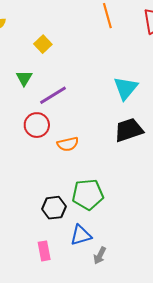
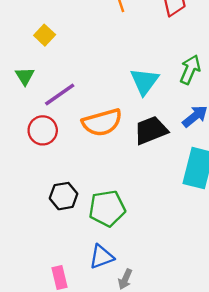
orange semicircle: (68, 144) -> (102, 122), moved, size x1.6
black hexagon: (54, 208) -> (64, 196), moved

